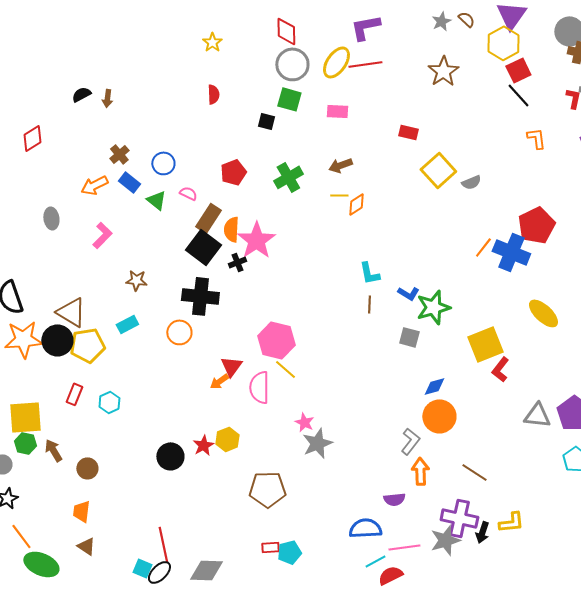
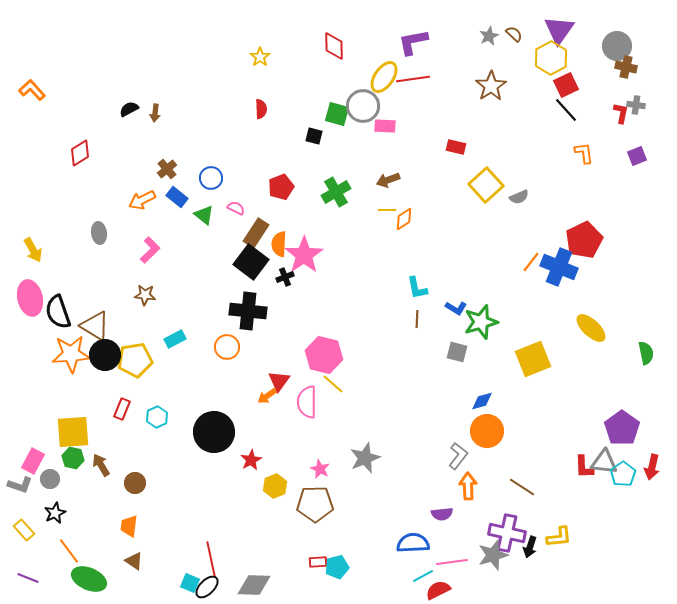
gray circle: (292, 64) -> (363, 106), moved
brown star: (136, 280) -> (145, 295), moved
brown triangle: (71, 312) -> (95, 326), moved
red L-shape: (500, 369) -> (584, 467), moved, turned -40
gray triangle: (537, 415) -> (604, 462), moved
pink star: (304, 422) -> (320, 469), moved
yellow hexagon: (227, 439) -> (275, 486), moved
black circle: (170, 456) -> (214, 432), moved, size x1.5

